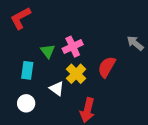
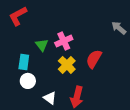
gray arrow: (135, 43) -> (119, 28), moved
white triangle: (57, 89) -> (50, 98), moved
white circle: (26, 103) -> (28, 81), moved

